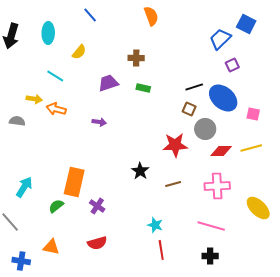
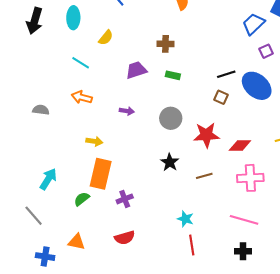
yellow arrow: (34, 99) -> (94, 141), moved
gray circle: (205, 129) -> (171, 118), moved
red diamond: (221, 151) -> (240, 145), moved
purple cross: (97, 206) -> (125, 199), turned 35

